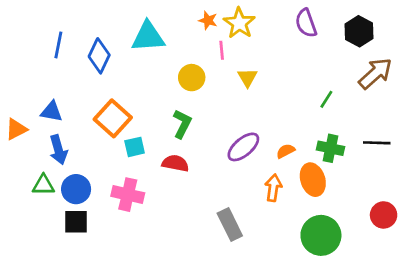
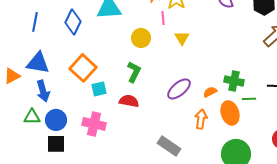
blue line: (58, 45) -> (35, 22), moved
green line: (326, 99) -> (249, 99), moved, turned 56
blue triangle: (52, 112) -> (38, 63), size x1.4
green cross: (330, 148) -> (234, 81), moved
gray rectangle: (230, 225) -> (169, 146), turned -30

